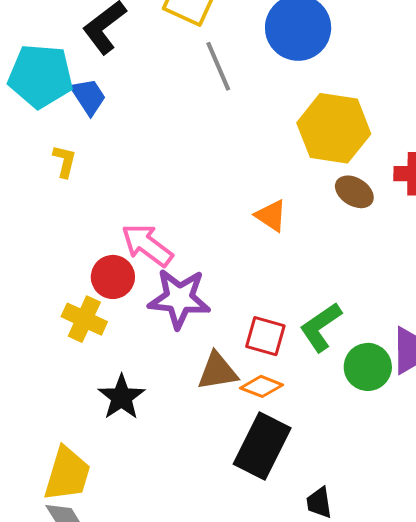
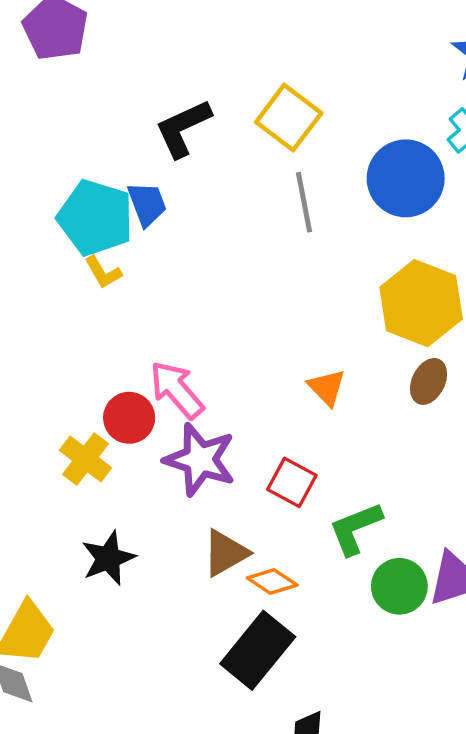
cyan pentagon: (40, 76) -> (95, 218), moved
yellow L-shape: (65, 161) -> (103, 272), turned 124
brown ellipse: (354, 192) -> (429, 381), turned 72
red square: (265, 336) -> (292, 482), moved
brown triangle: (218, 371) -> (225, 553), turned -33

